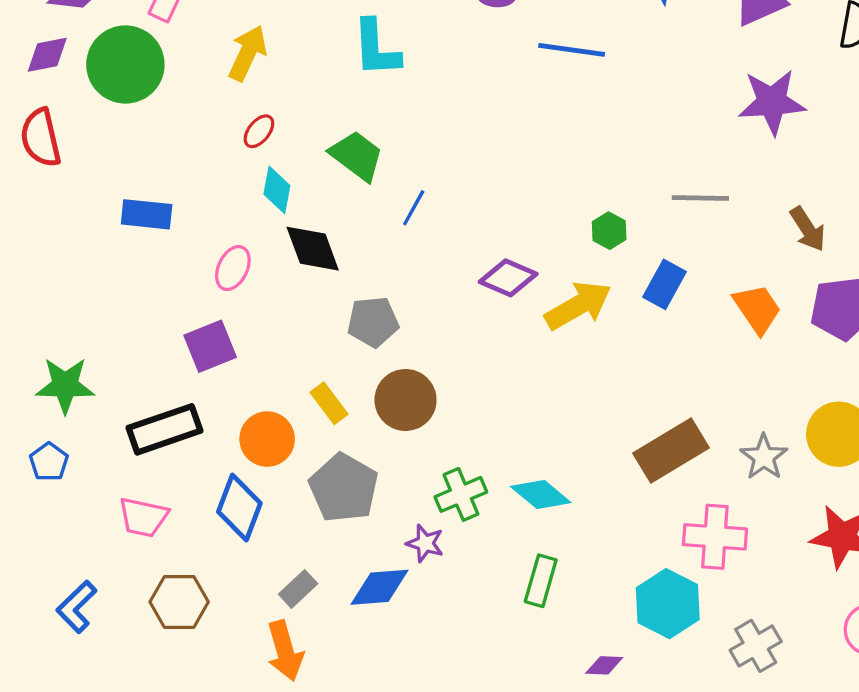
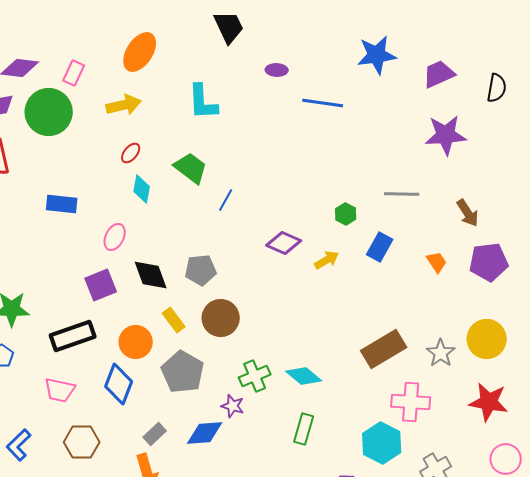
yellow arrow: (248, 53) -> (124, 105), turned 52
black diamond: (313, 249) -> (151, 275), moved
yellow arrow: (578, 306) -> (327, 260), size x0.6
orange trapezoid: (757, 309) -> (437, 262), size x0.7

